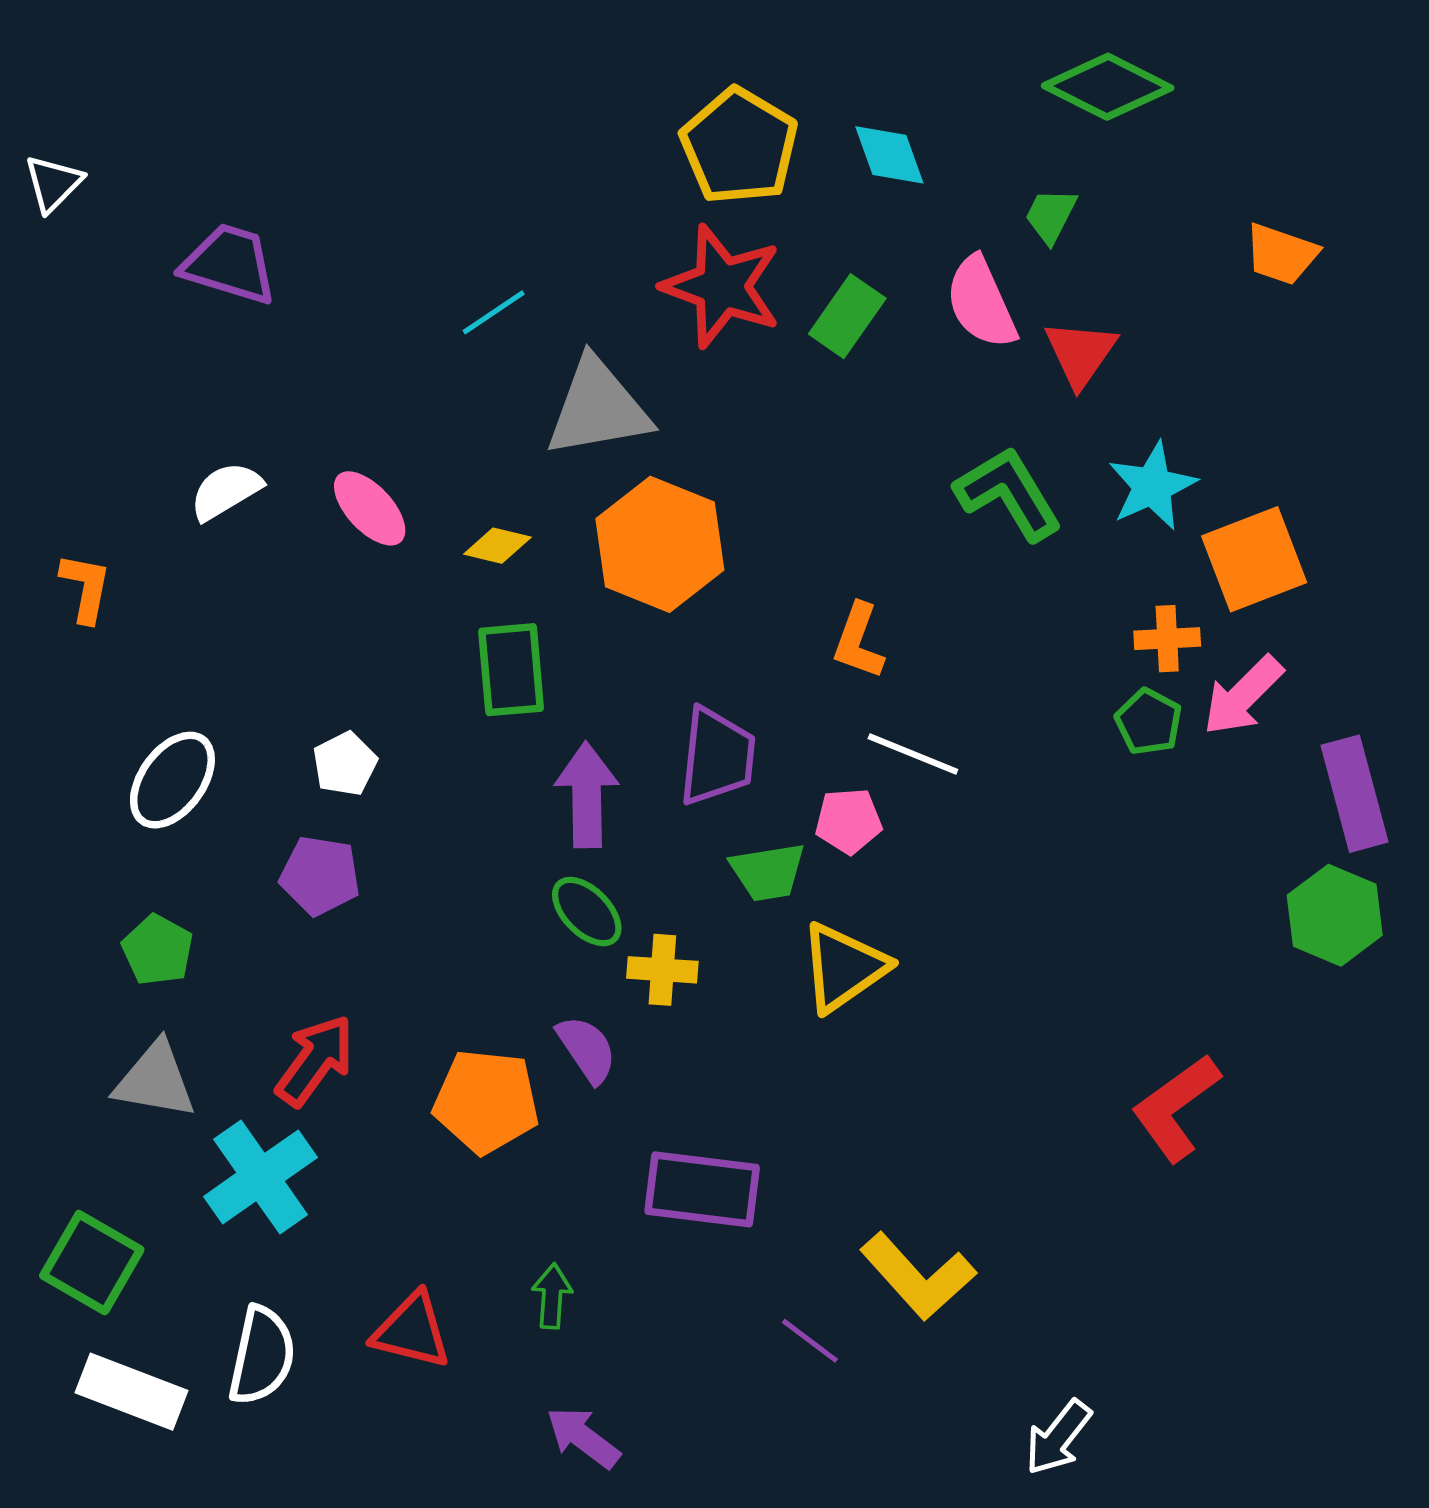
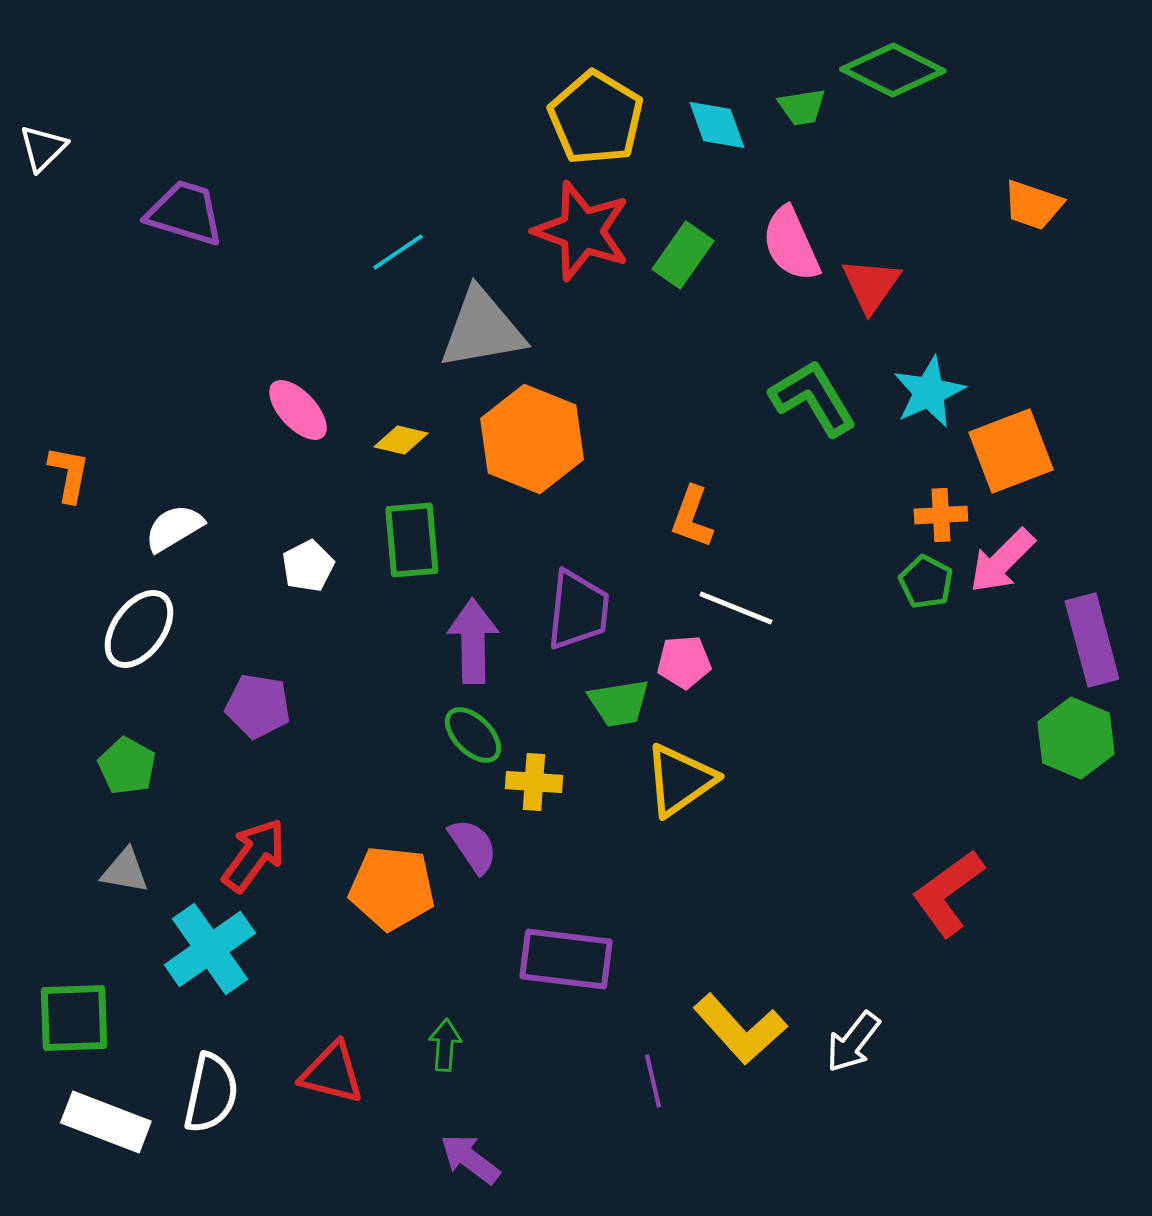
green trapezoid: (1051, 216) -> (802, 107), moved, turned -126
white semicircle: (226, 491) -> (174, 528), moved
white pentagon: (345, 764) -> (308, 566), moved
gray triangle: (155, 1080) -> (125, 871), size x0.7
green square: (92, 1263) -> (74, 1018), turned -32
purple line: (810, 1341) -> (653, 1081), turned 40
white arrow: (1058, 1437) -> (853, 1042), moved

